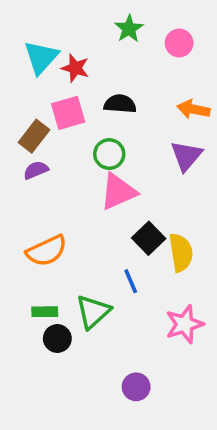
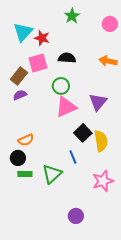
pink circle: (179, 43) -> (110, 24), moved
purple triangle: (186, 156) -> (98, 102), moved
orange semicircle: (47, 251) -> (26, 140), size x0.7
black circle: (57, 339) -> (18, 158), moved

